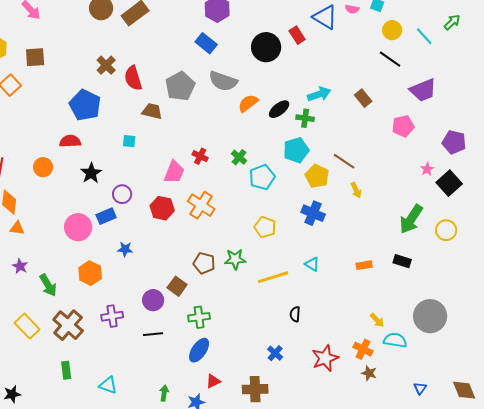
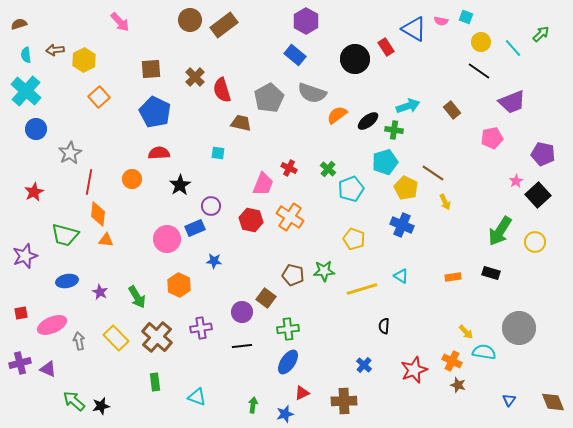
brown square: (35, 57) -> (151, 69), moved
blue pentagon: (85, 105) -> (155, 112), moved
purple star: (20, 266) -> (100, 292), moved

